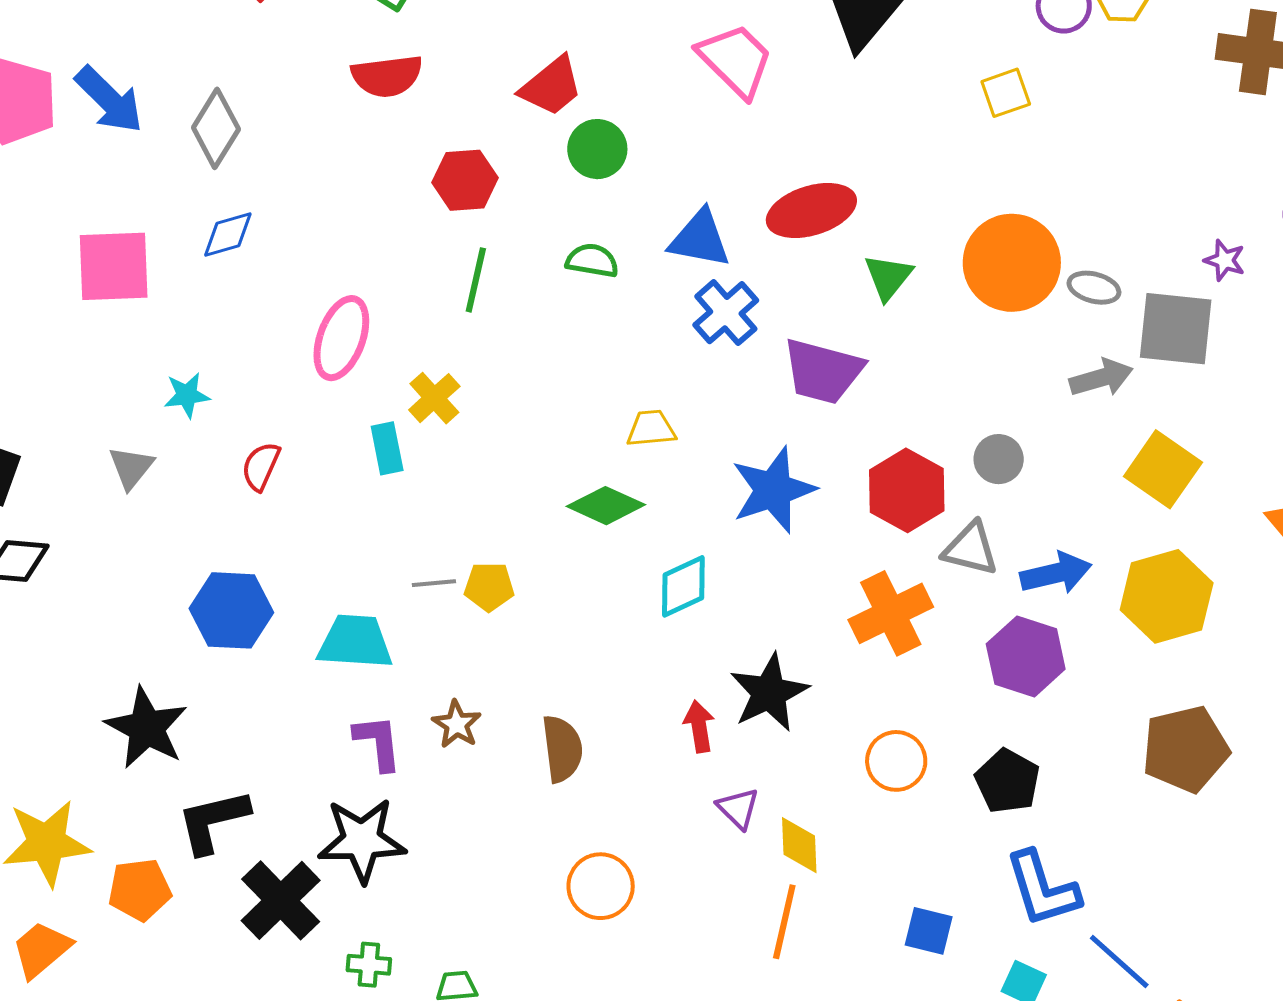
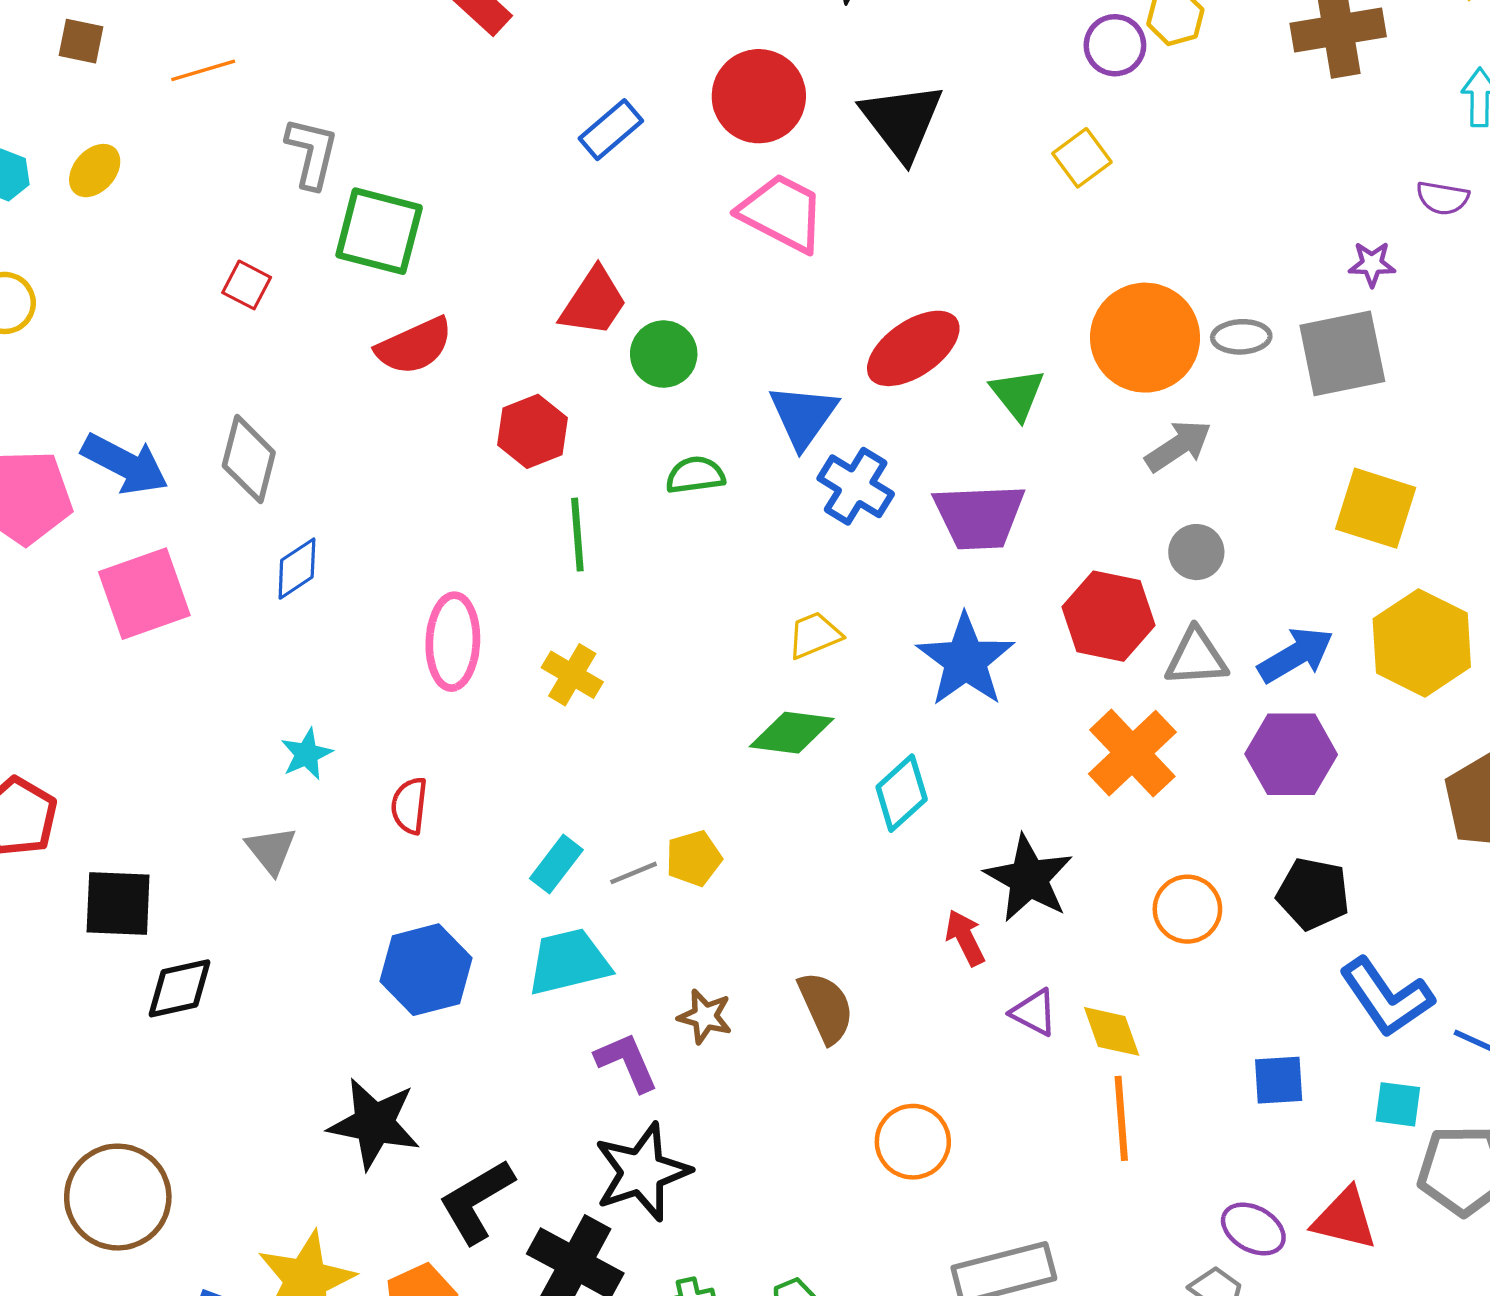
blue triangle: (700, 239) -> (803, 416), turned -48
pink square: (114, 266) -> (144, 594), moved
gray arrow: (1101, 378) -> (1178, 446), moved
cyan rectangle: (387, 448) -> (556, 864), moved, turned 66

